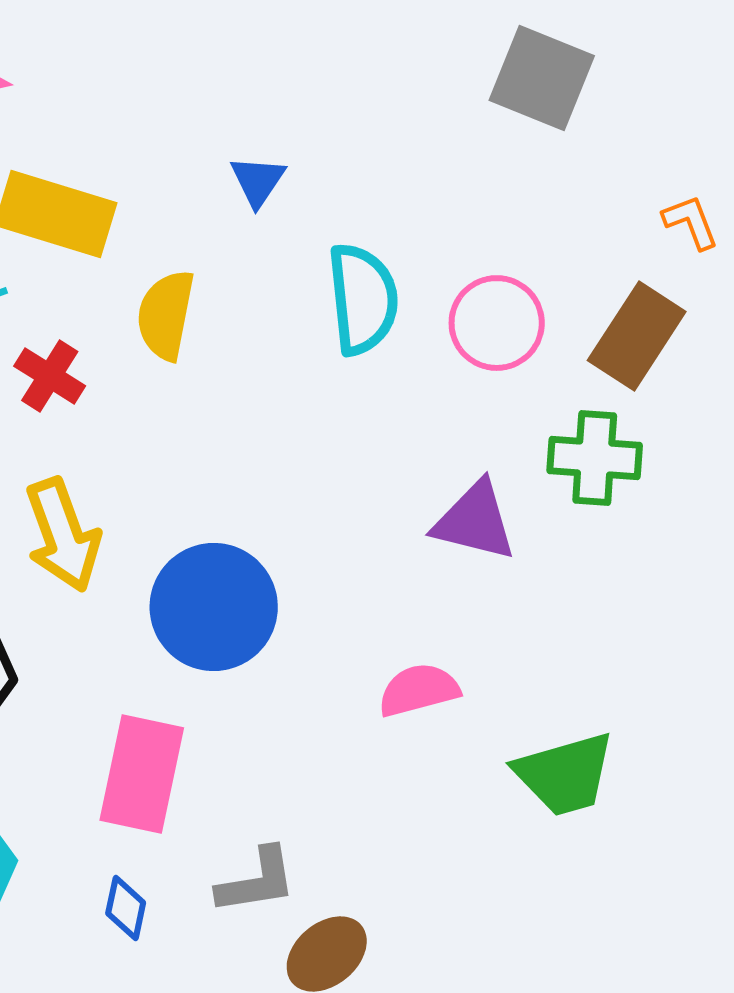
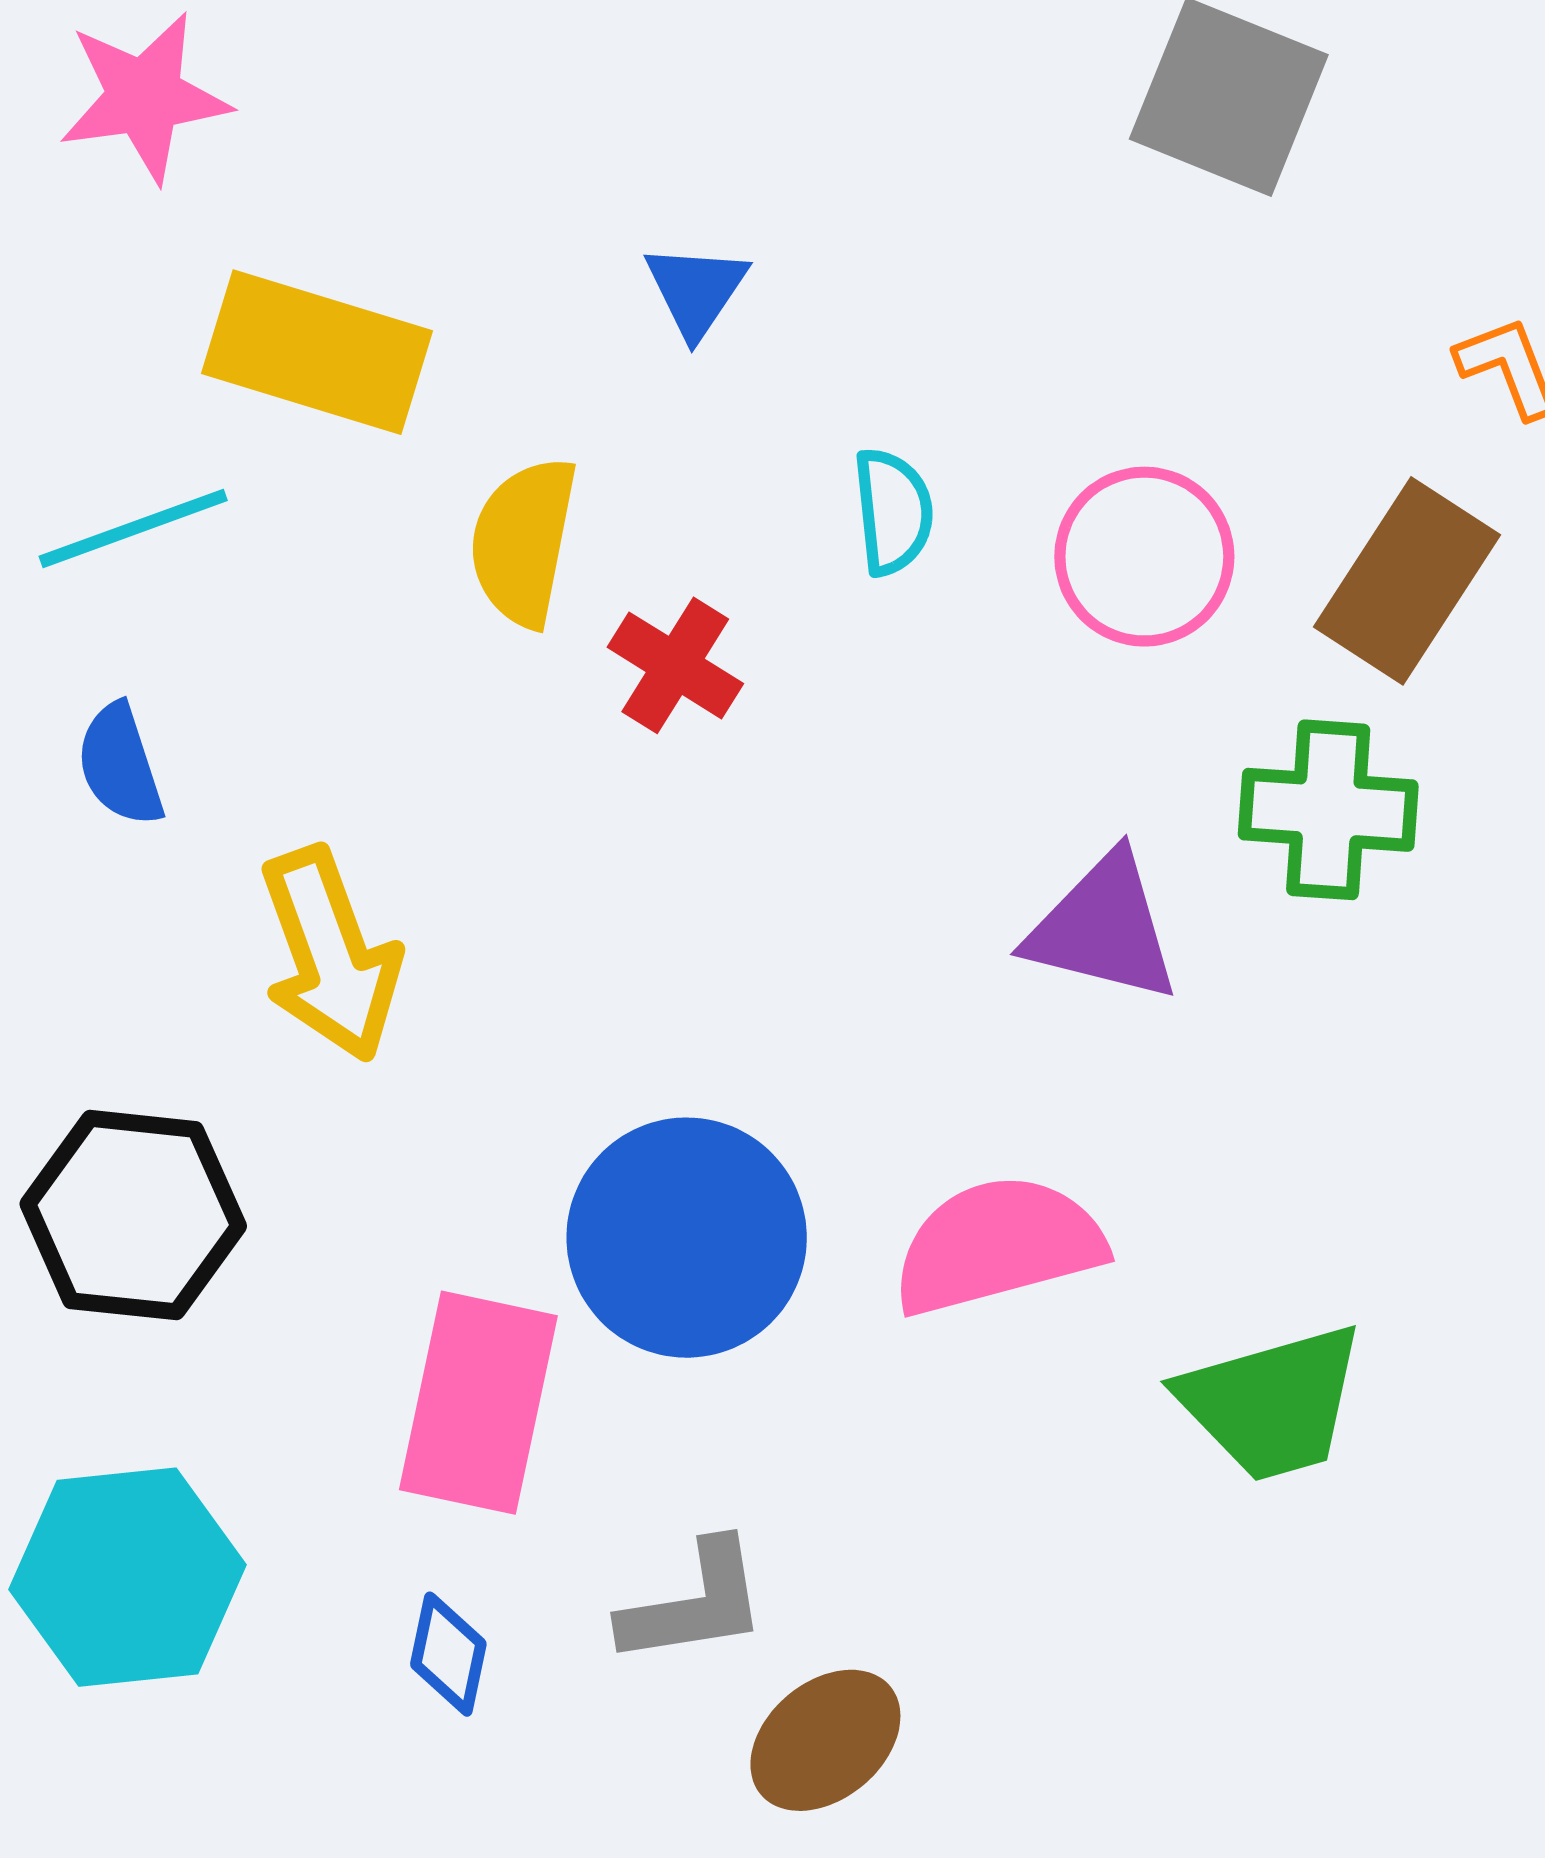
cyan semicircle: (363, 299) -> (893, 512), size x0.6
red cross: (50, 376) -> (675, 665), moved
blue circle: (214, 607) -> (687, 1238), moved
pink semicircle: (419, 690) -> (998, 1245), size x1.4

